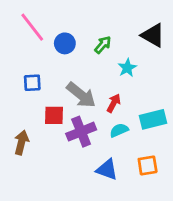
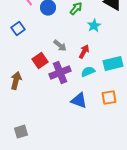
blue square: (32, 83) -> (18, 29), moved, turned -32
gray arrow: (81, 95) -> (60, 46), size x0.6
red square: (54, 115) -> (40, 61), turned -35

